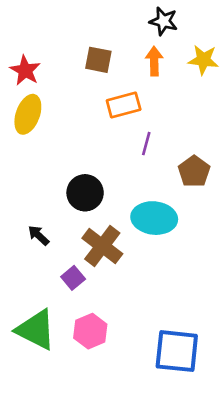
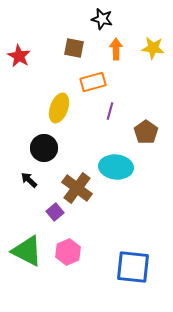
black star: (163, 21) -> (102, 19), moved
yellow ellipse: (28, 114) -> (59, 108), moved
black circle: (85, 193) -> (44, 148), moved

